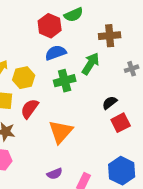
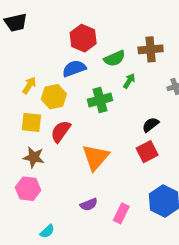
green semicircle: (74, 15) -> (115, 58), moved
blue semicircle: (56, 53) -> (74, 69), moved
green arrow: (91, 64) -> (129, 81), size x0.6
red square: (121, 123) -> (147, 152), moved

